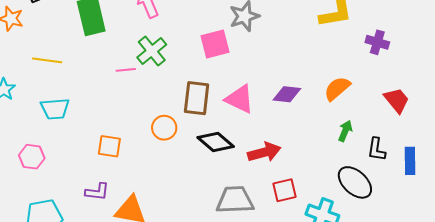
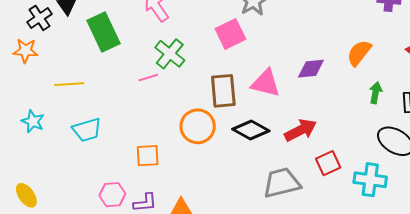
orange circle: (164, 128) -> (198, 126), size x1.4
pink hexagon: (32, 157) -> (112, 195), moved

